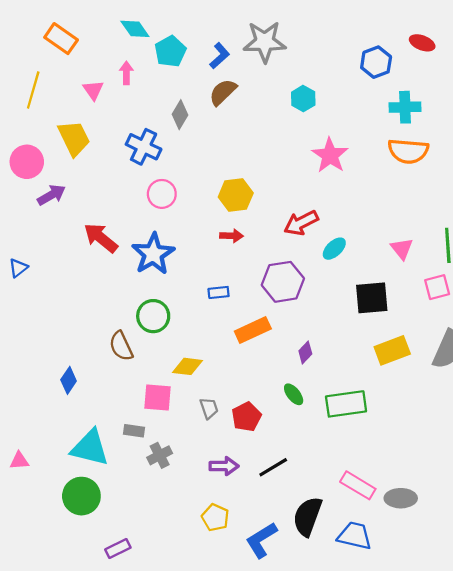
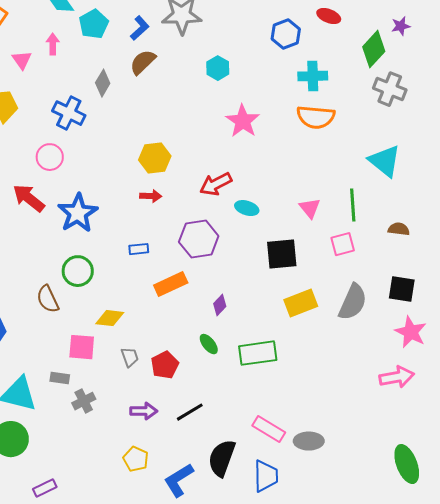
pink circle: (162, 194) -> (50, 157), moved
cyan ellipse: (334, 249) -> (247, 208), turned 60
blue trapezoid: (355, 536) -> (266, 476), turned 76

